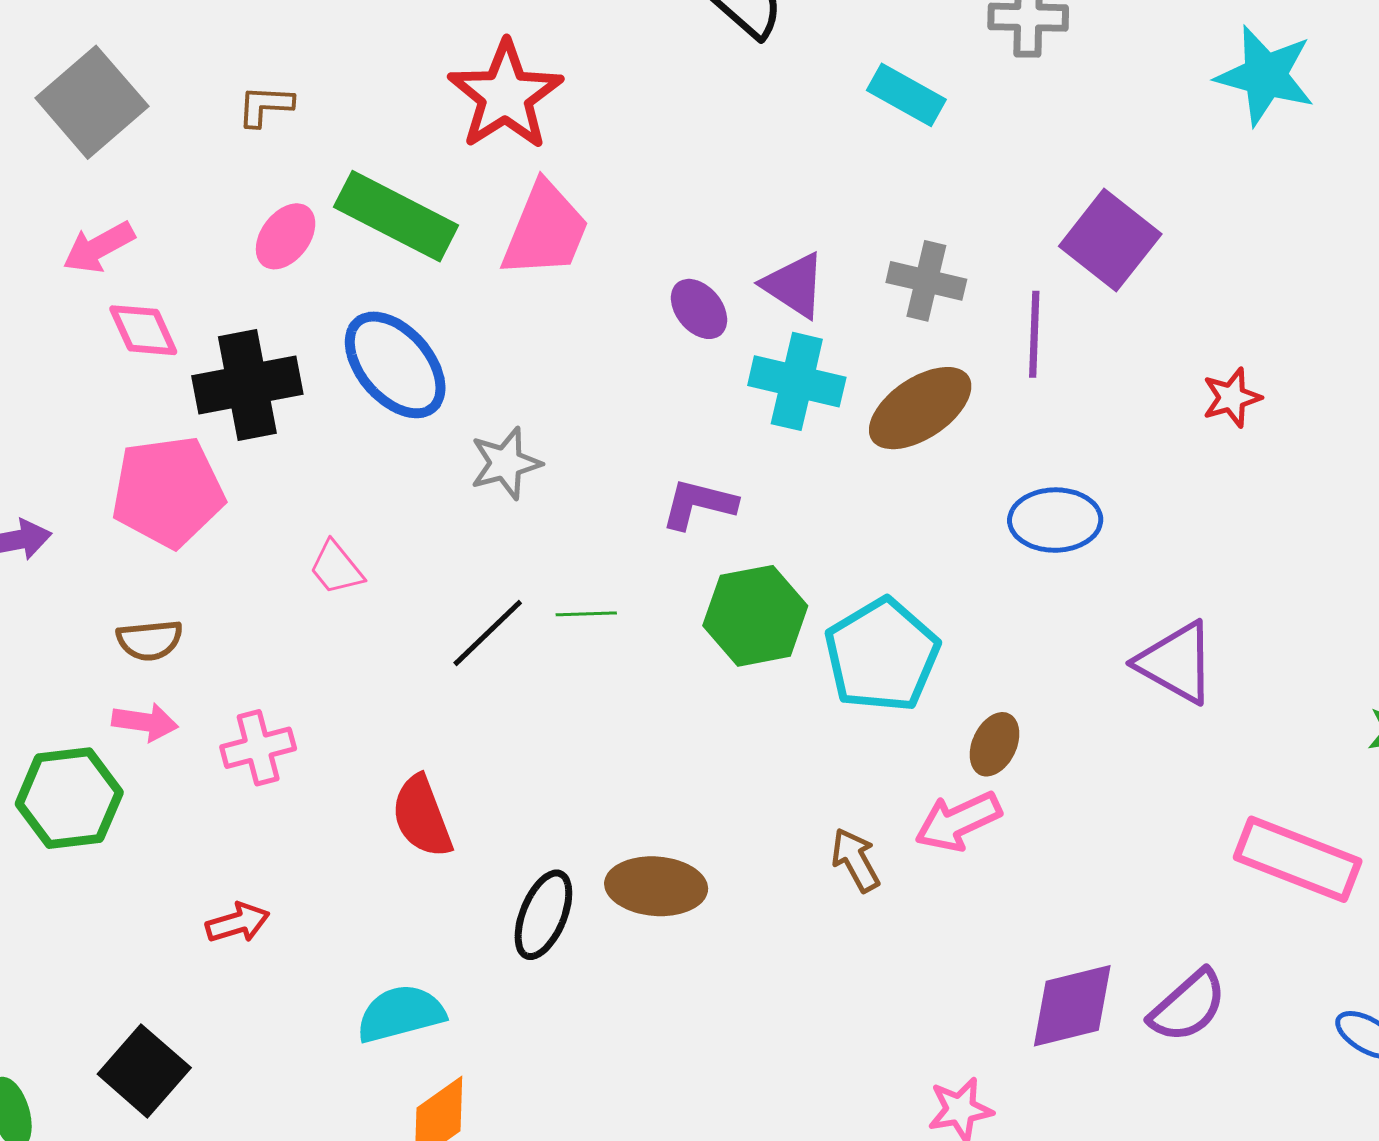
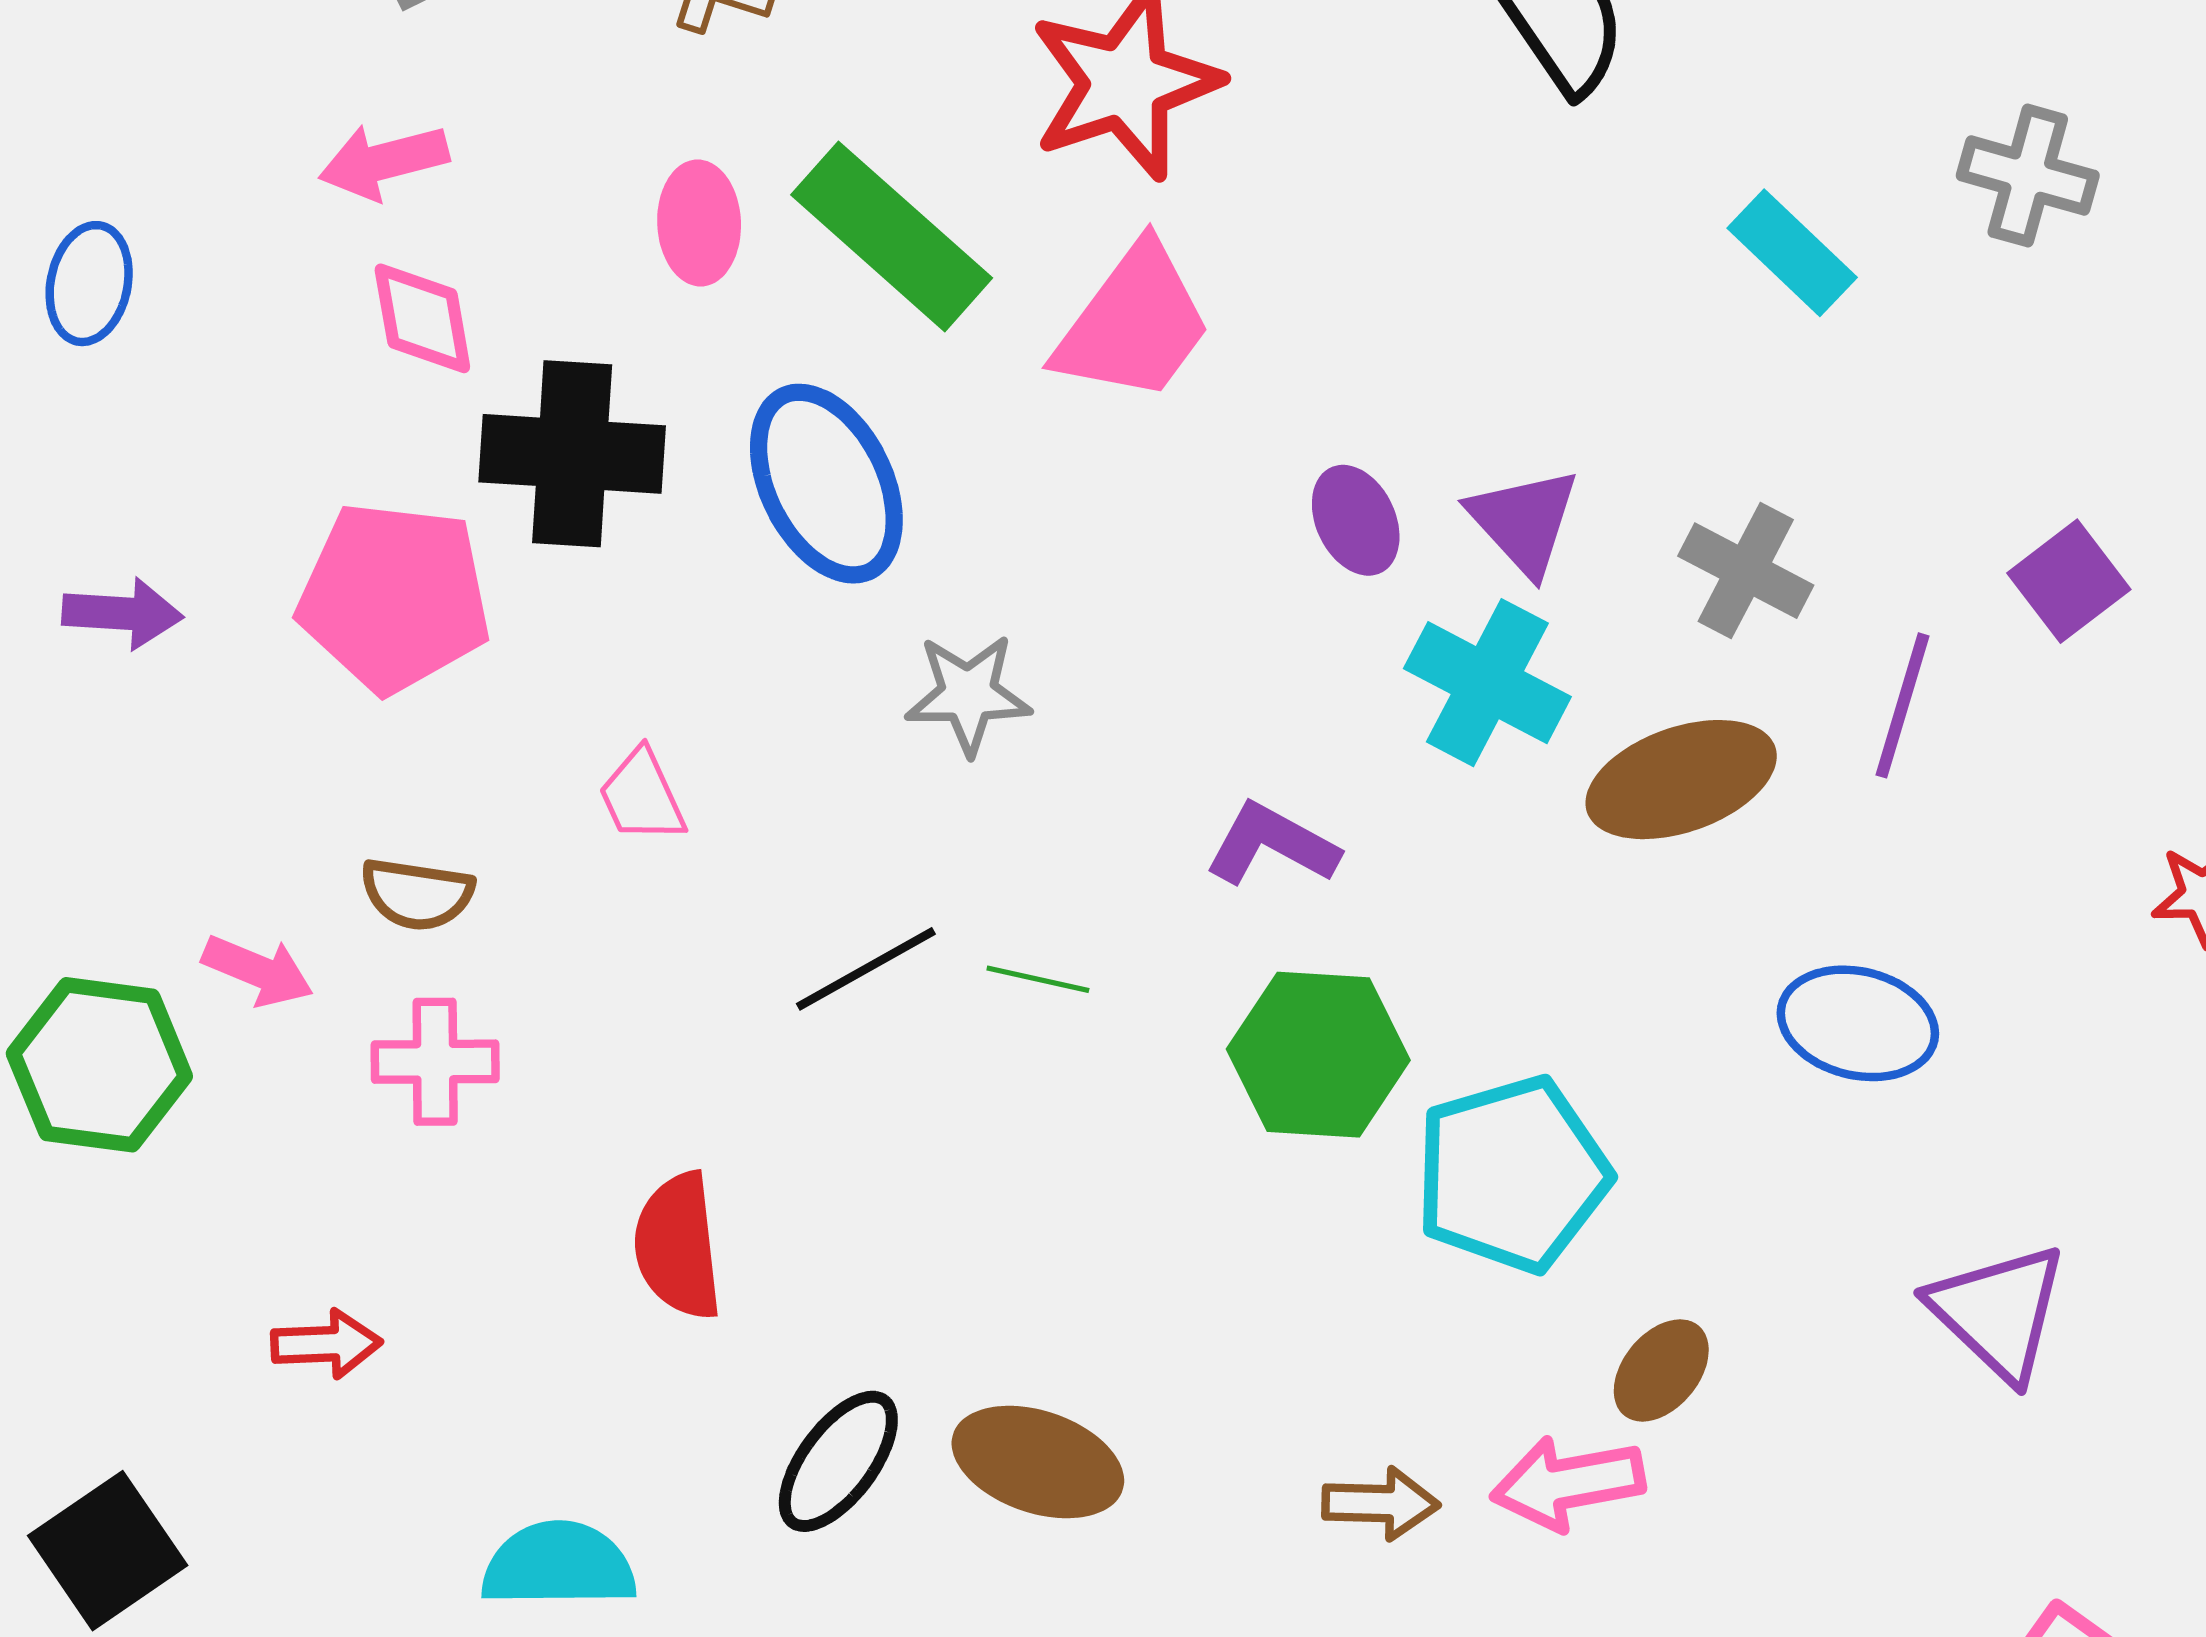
pink ellipse: (286, 236) -> (699, 223), turned -54
purple square: (1110, 240) -> (2069, 581), size x0.7
brown semicircle: (150, 640) -> (417, 894), moved
brown arrow: (855, 860) -> (1381, 1503), turned 106

